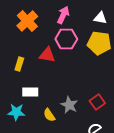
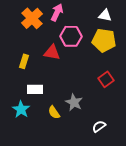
pink arrow: (63, 15) -> (57, 12), moved
red square: (97, 102) -> (106, 79), moved
cyan star: (16, 112) -> (21, 109), turned 30

